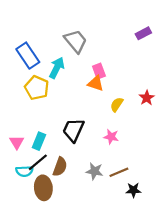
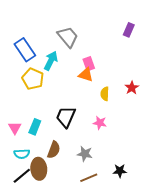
purple rectangle: (143, 33) -> (129, 30), turned -40
yellow semicircle: (117, 104) -> (105, 94), turned -32
black line: (38, 162) -> (22, 176), moved
brown line: (119, 172) -> (89, 178), moved

